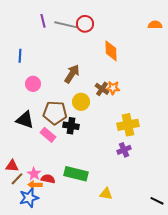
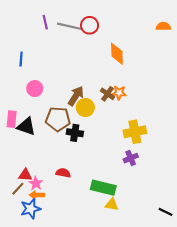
brown arrow: (72, 74) -> (76, 96), moved
pink rectangle: (48, 135) -> (12, 119), moved, turned 56
red triangle: (12, 166) -> (25, 175), moved
green rectangle: (76, 174) -> (103, 188), moved
red semicircle: (48, 179) -> (63, 173), moved

